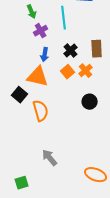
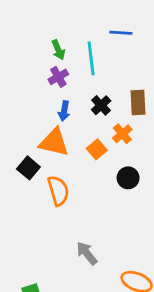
green arrow: (32, 12) -> (58, 50), moved
orange square: (68, 72) -> (97, 149), moved
gray arrow: (50, 158) -> (87, 253), moved

